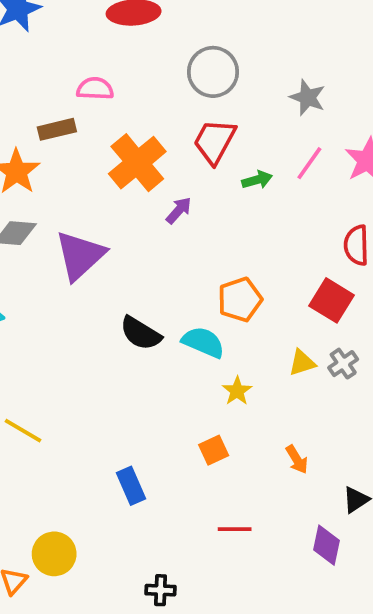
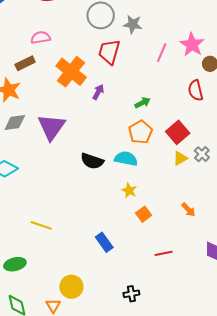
gray star: (307, 97) -> (133, 24), moved
green arrow: (257, 180) -> (143, 103), moved
red square: (331, 300) -> (178, 132), moved, turned 30
yellow star: (237, 391) -> (129, 190), moved

